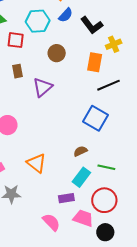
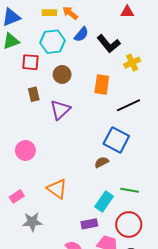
brown circle: (57, 53) -> (62, 74), moved
orange rectangle: (95, 62) -> (102, 84), moved
brown semicircle: (80, 151) -> (102, 162), moved

